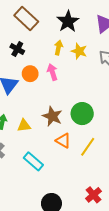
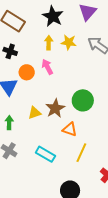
brown star: (52, 116) -> (55, 108), turned 30
yellow triangle: (24, 126) -> (35, 113), moved
yellow line: (88, 147) -> (81, 153), moved

